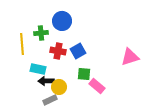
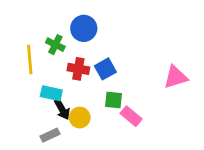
green cross: (41, 33) -> (55, 45), turned 32
black arrow: (46, 81) -> (62, 109), turned -119
gray rectangle: (50, 100) -> (50, 135), moved

